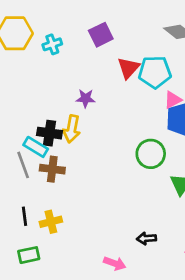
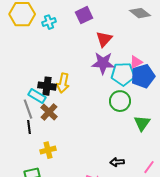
cyan pentagon: (155, 72) -> (123, 74), moved
purple star: (86, 98) -> (103, 63), moved, size x1.6
brown cross: (52, 169) -> (49, 112), turned 36
black line: (25, 216) -> (29, 127), moved

